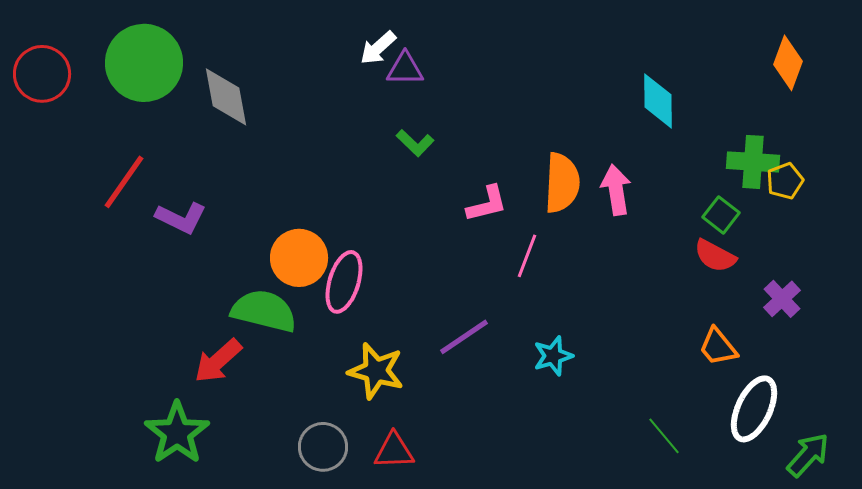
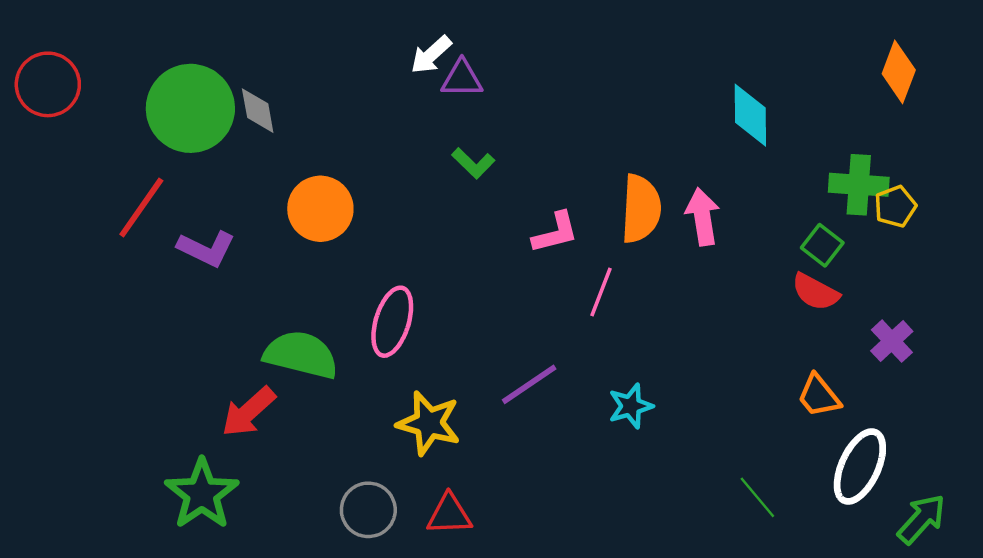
green circle: (144, 63) -> (190, 108), moved
gray diamond: (226, 97) -> (258, 111), size x0.7
orange circle: (299, 258) -> (320, 209), moved

